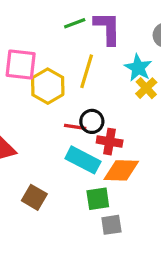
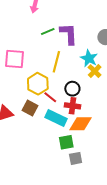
yellow hexagon: (48, 86) -> (38, 84), moved
black circle: (92, 121) -> (72, 89), moved
red line: (75, 127) -> (50, 97), turned 32
brown square: (34, 197) -> (30, 108), moved

